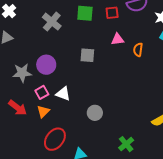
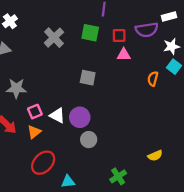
pink triangle: (118, 39) -> (124, 55), moved
orange semicircle: (138, 50) -> (153, 79), moved
purple circle: (46, 65) -> (80, 117), moved

